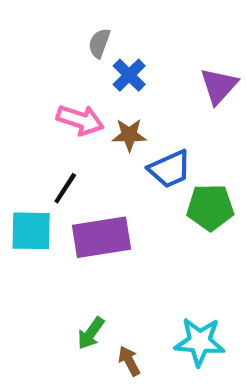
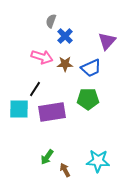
blue trapezoid: (170, 169) -> (91, 68), moved
green pentagon: (210, 207) -> (88, 99), moved

